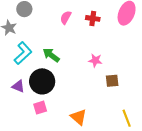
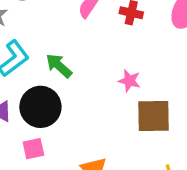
brown square: (112, 81) -> (153, 116), size x1.6

